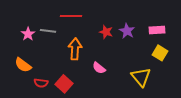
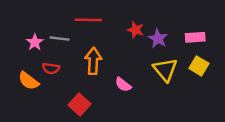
red star: (106, 32) -> (136, 30), moved
yellow triangle: (141, 77) -> (165, 70), moved
red semicircle: (41, 83) -> (51, 68), moved

